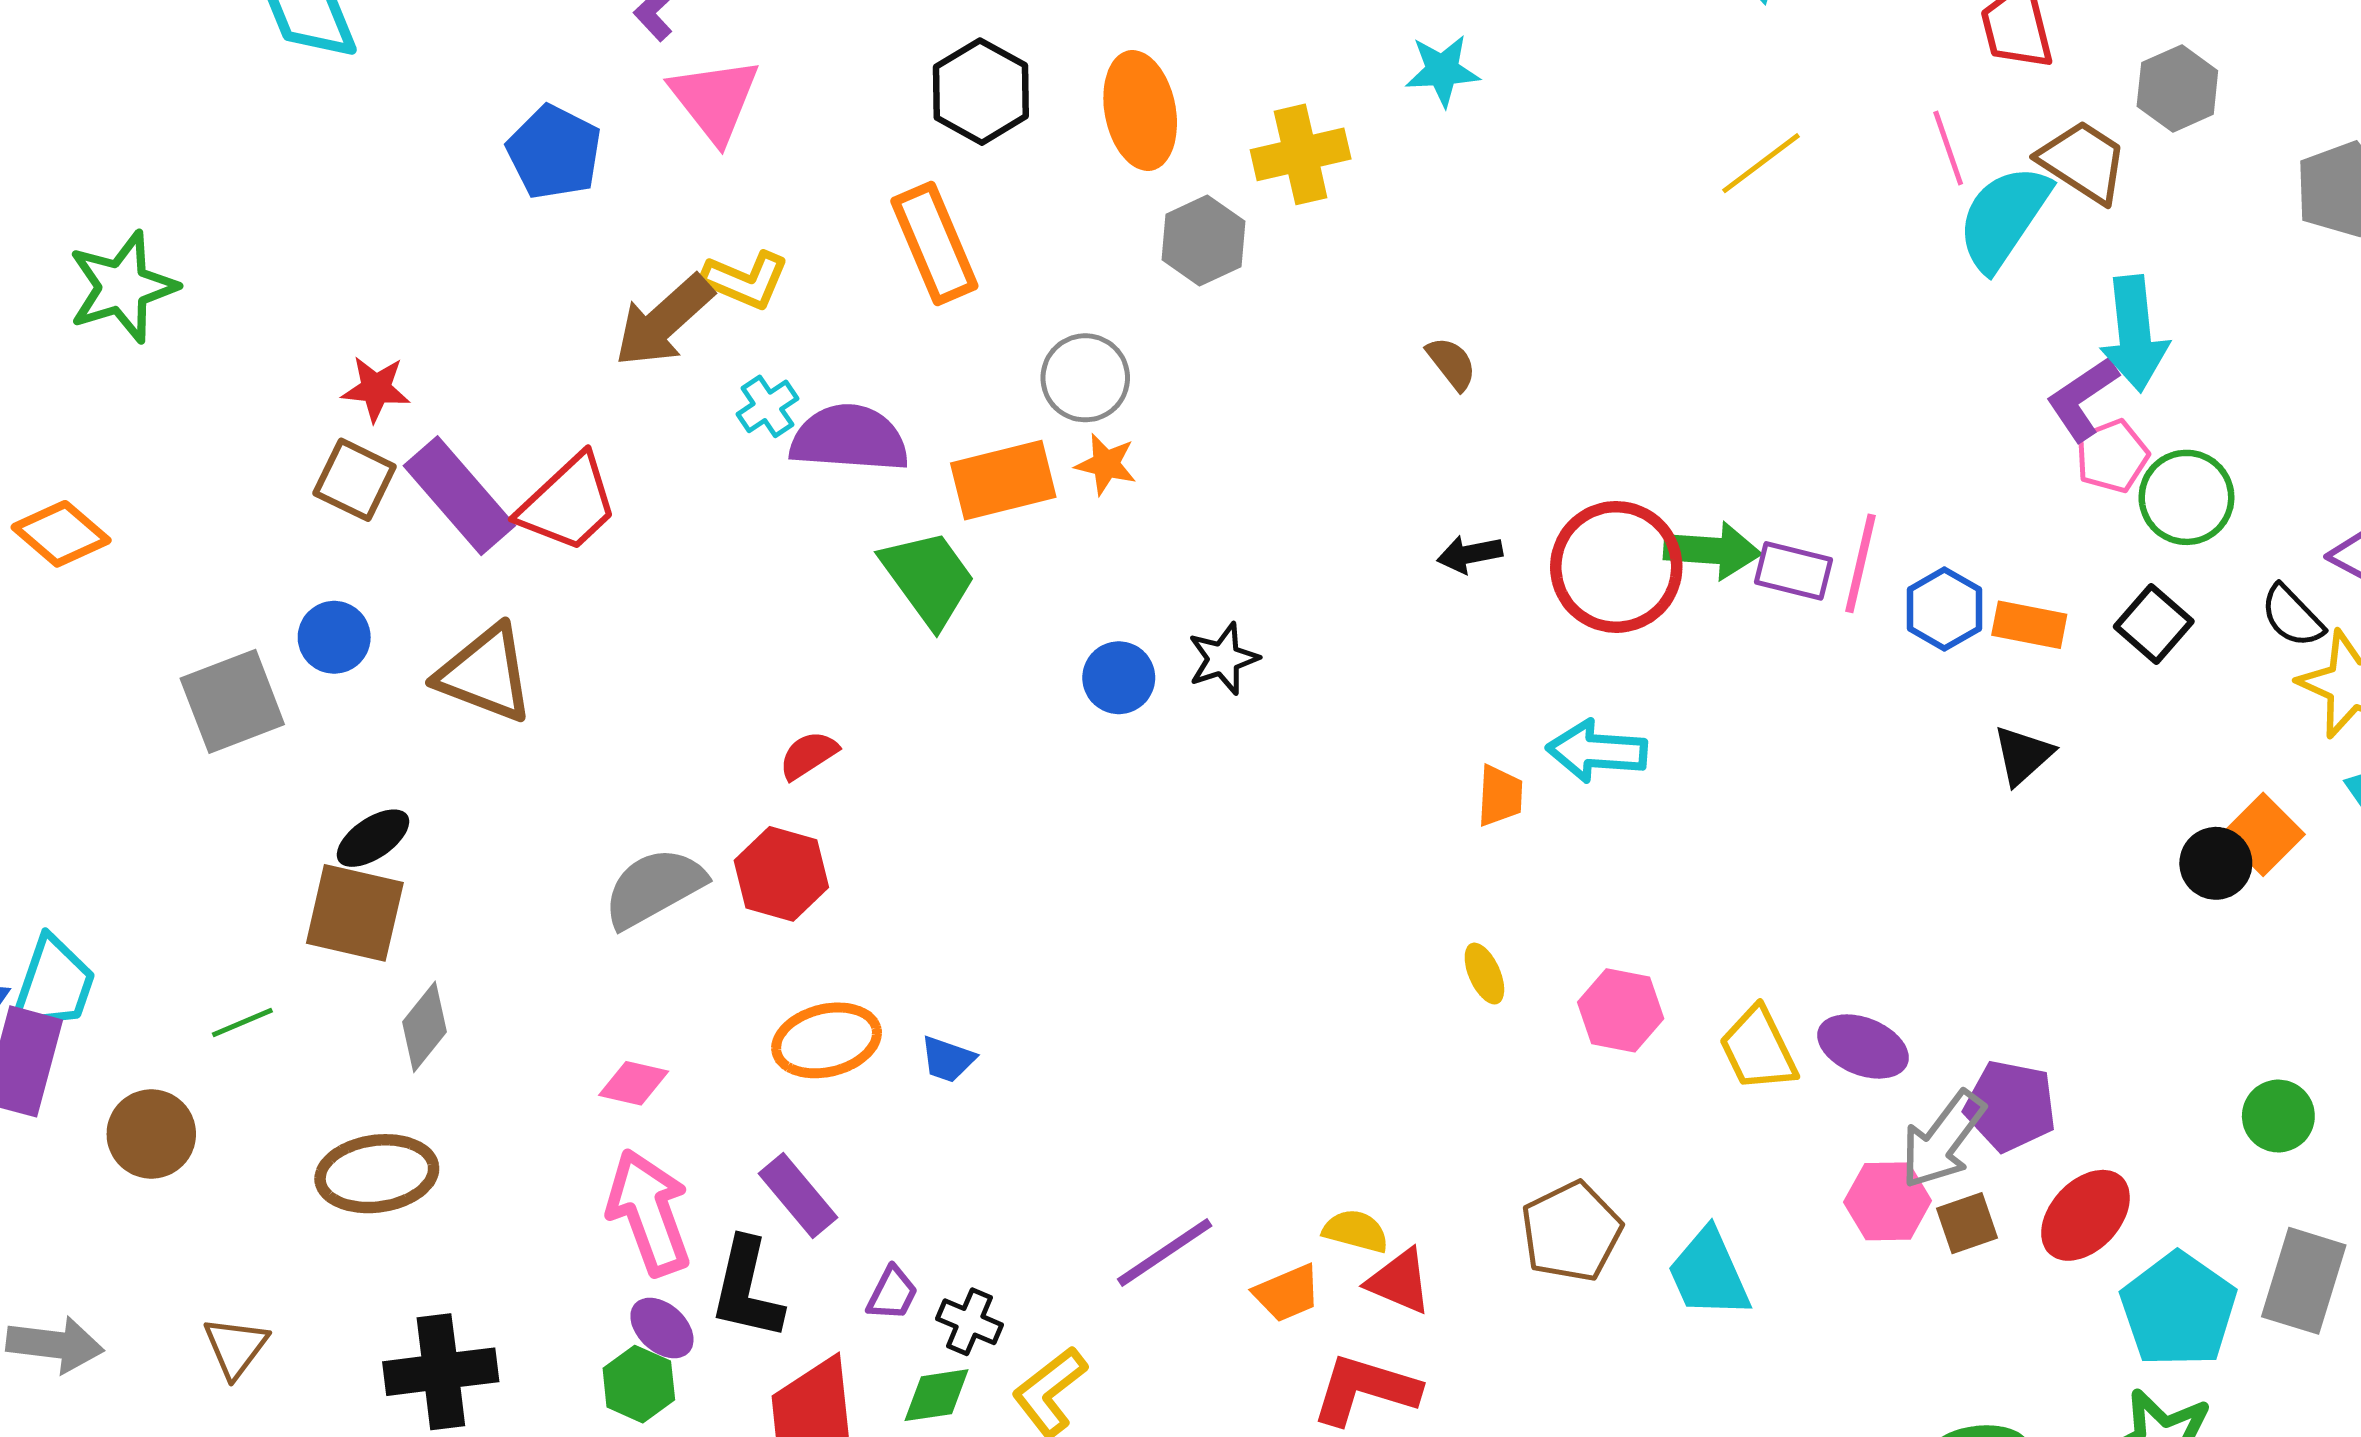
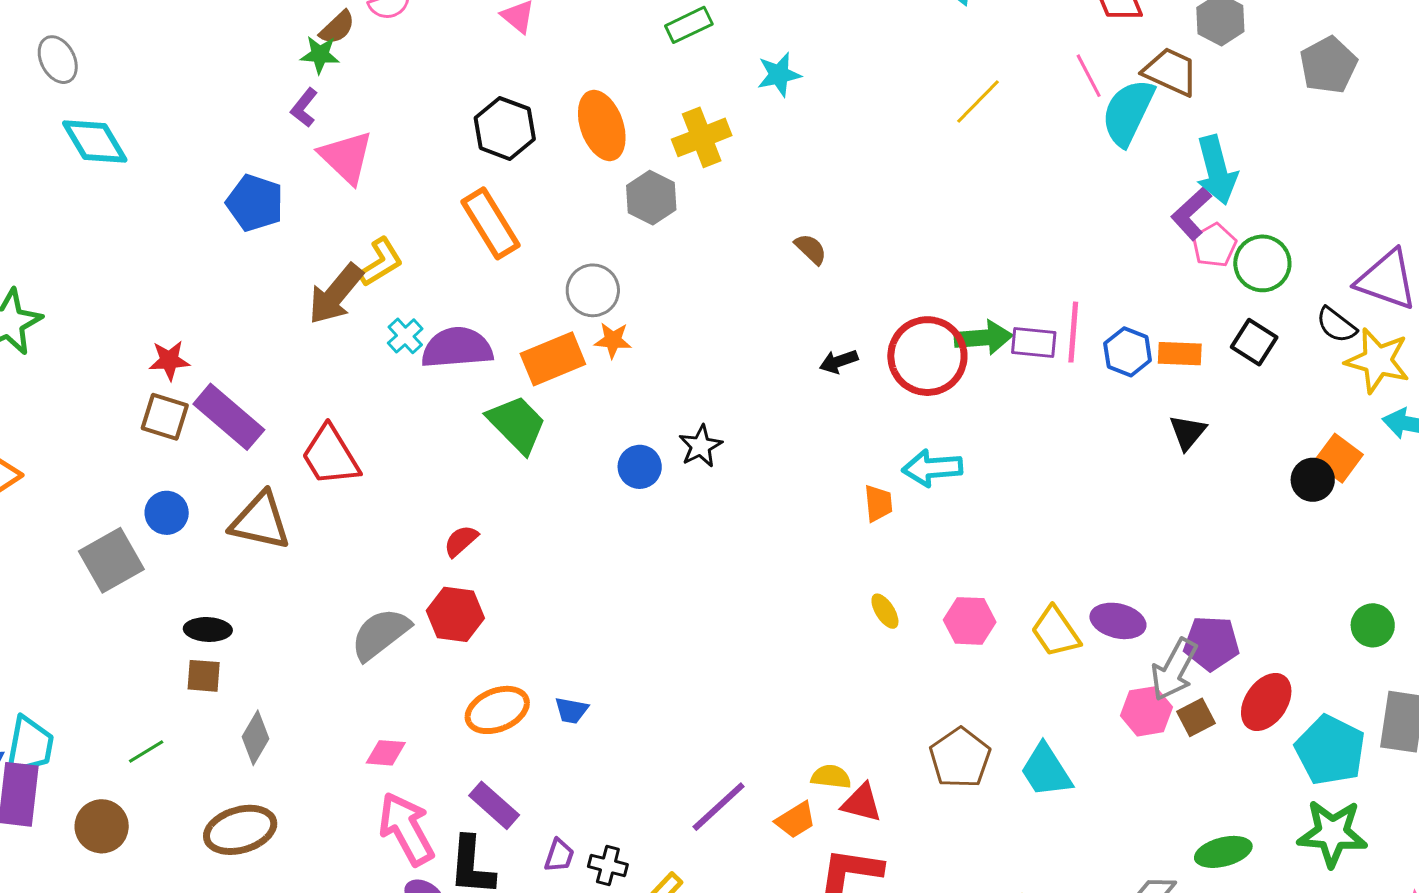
yellow L-shape: (745, 280) -> (381, 262), turned -46
red trapezoid: (568, 503) -> (330, 456), moved, turned 110
black ellipse: (373, 838) -> (208, 629), turned 45
brown square: (355, 913) -> (204, 676), size x0.6

